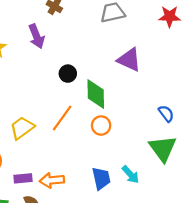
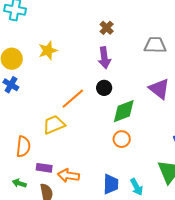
purple arrow: (36, 36) -> (104, 58), moved
green diamond: (96, 94) -> (124, 111), turned 56
orange line: (62, 118) -> (73, 99), moved

